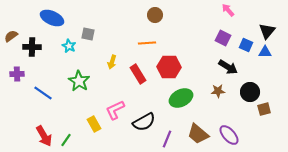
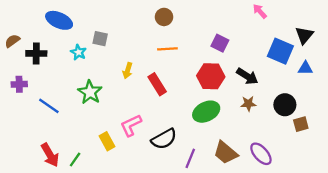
brown circle: (155, 15) -> (164, 17), moved
purple square: (223, 38) -> (220, 43), moved
blue square: (246, 45) -> (280, 51), size x1.6
blue triangle: (265, 52) -> (305, 68), moved
red hexagon: (169, 67) -> (211, 76), moved
black arrow: (228, 67) -> (247, 76), moved

